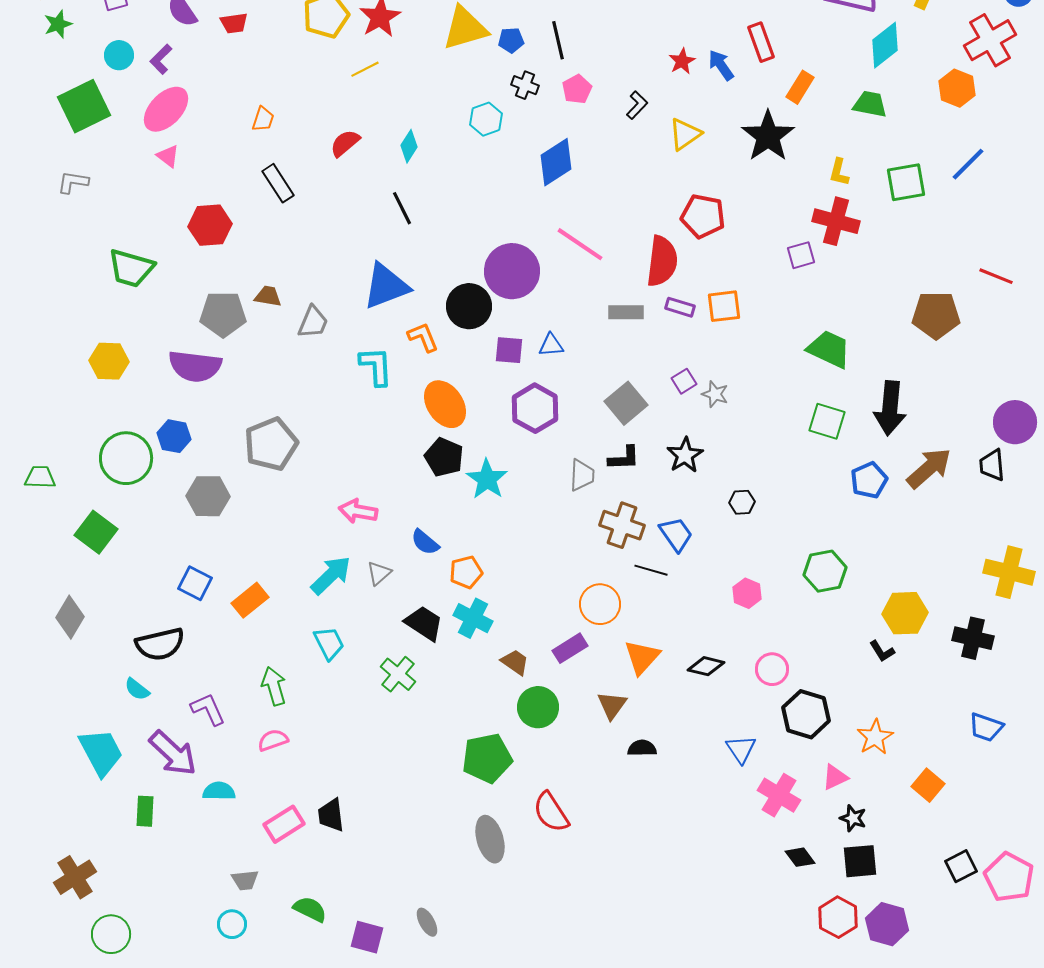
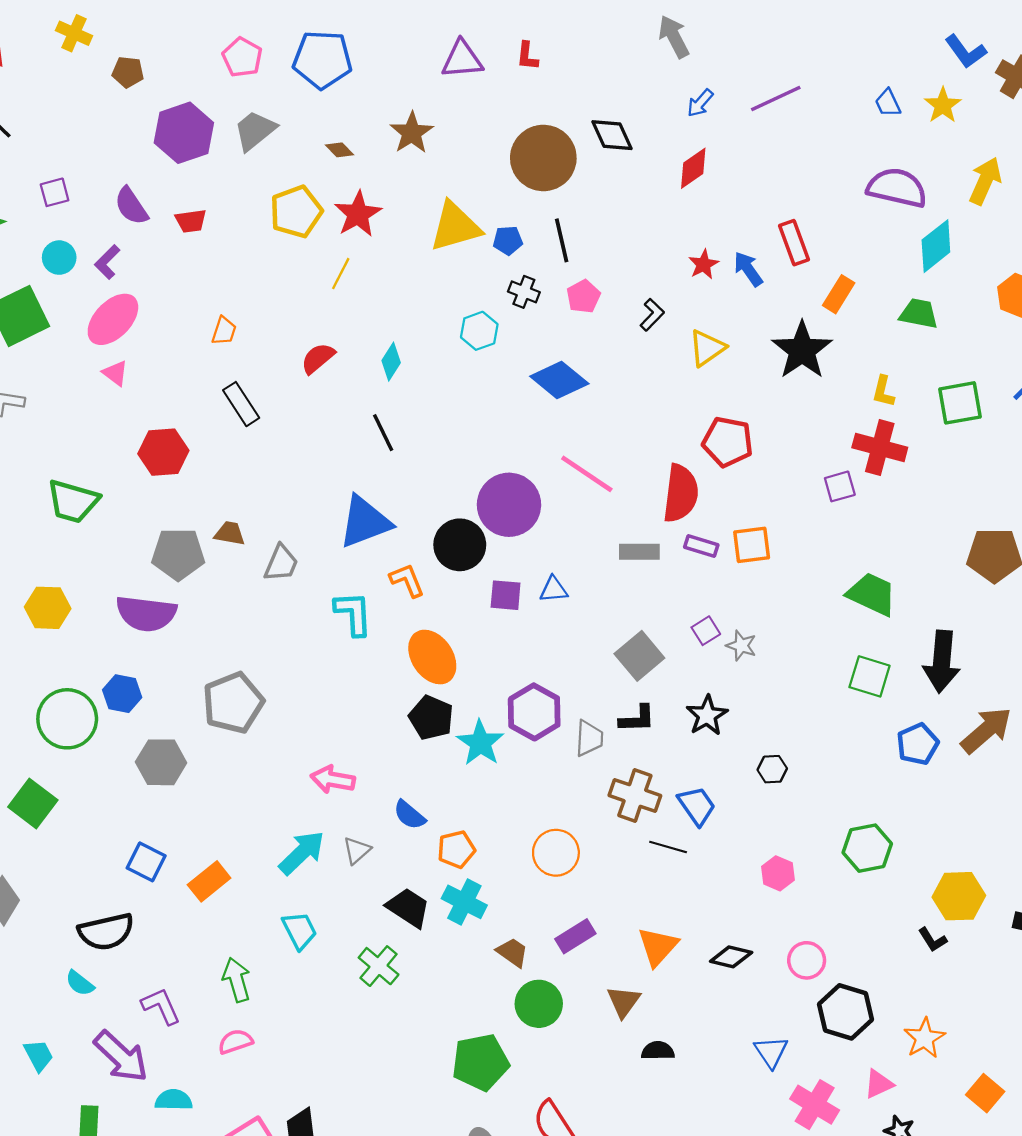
yellow line: (365, 69) -> (341, 274), turned -36
blue diamond: (556, 162) -> (559, 380), turned 72
purple hexagon: (535, 408) -> (534, 712), moved
orange circle: (600, 604) -> (556, 853), moved
cyan trapezoid: (101, 752) -> (39, 1055), size x0.6

